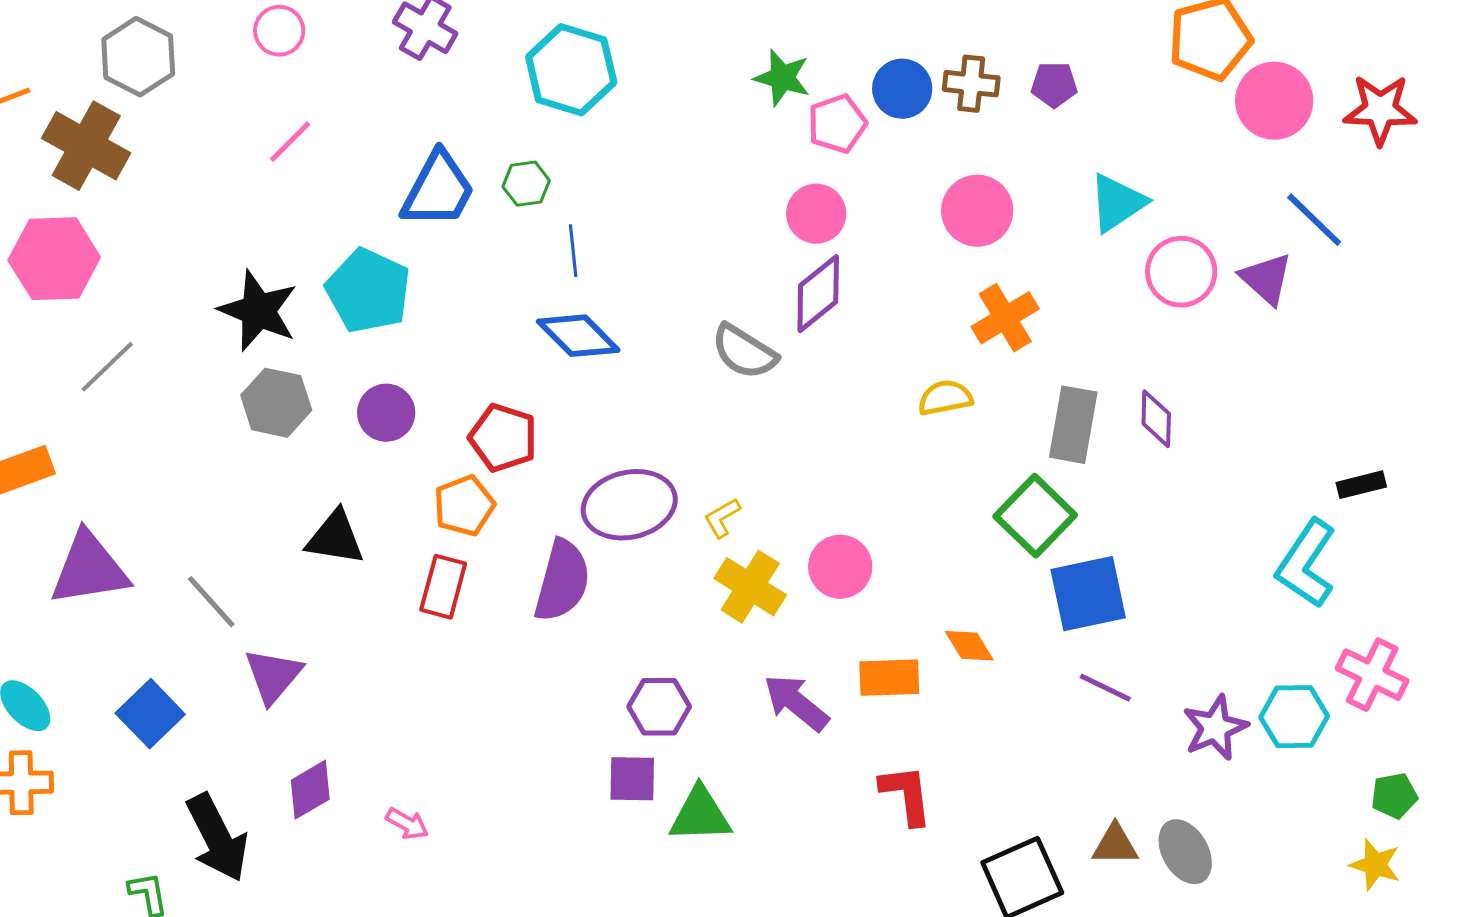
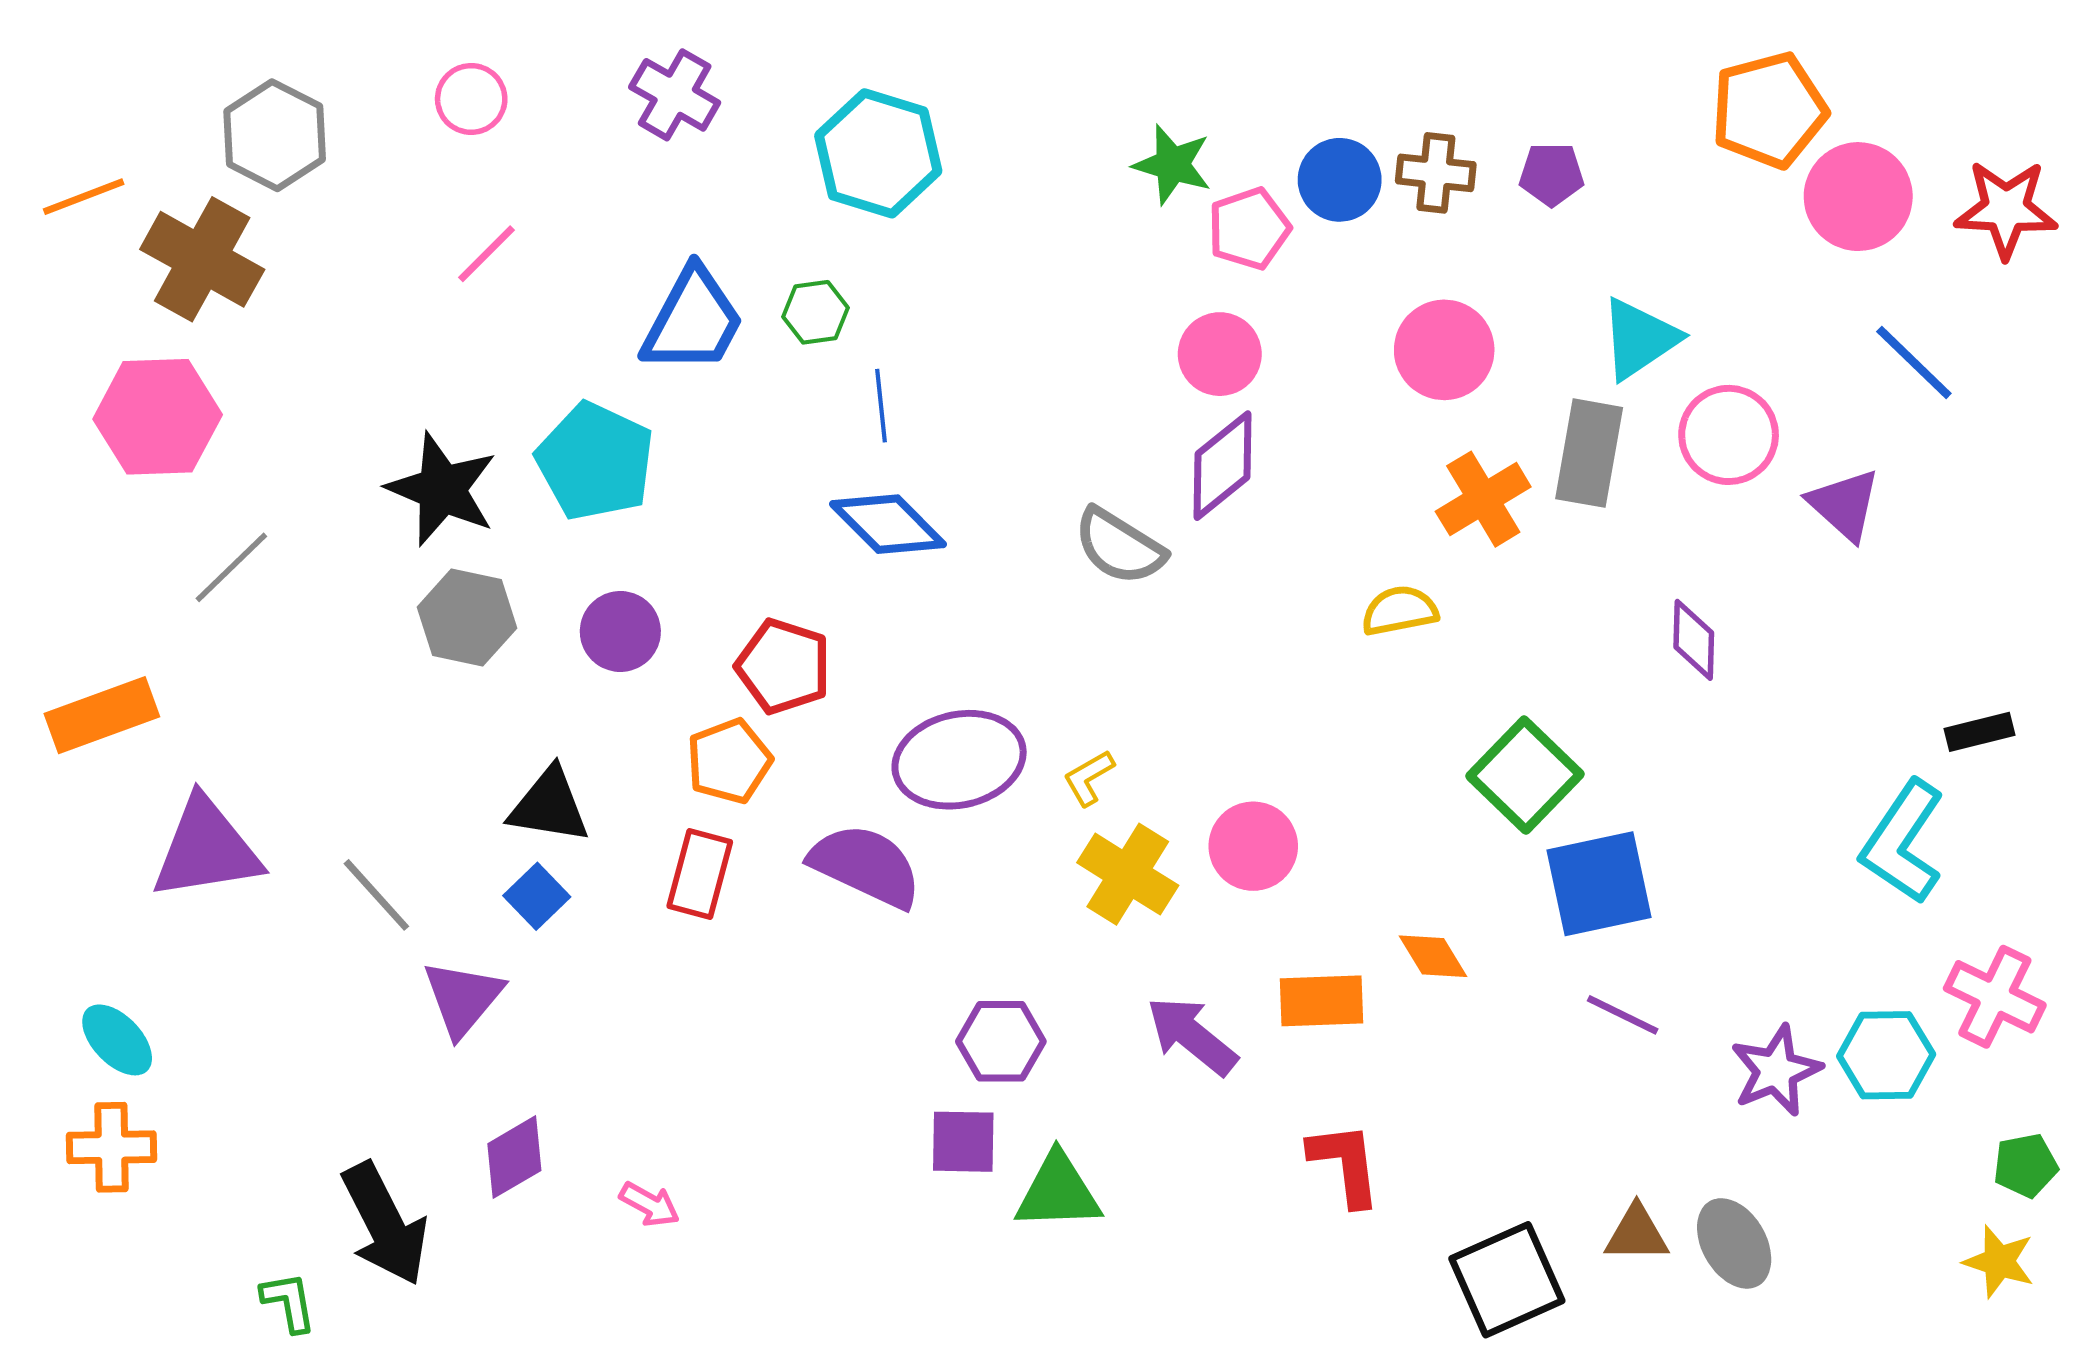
purple triangle: (1266, 279) -> (1844, 505), moved
gray rectangle: (1073, 425) -> (1589, 453), moved
purple semicircle: (562, 581) -> (866, 866), turned -80
blue square: (150, 714) -> (537, 896), moved, size x0.7

